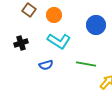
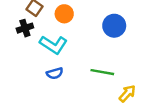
cyan L-shape: (59, 41) -> (54, 45), moved
black cross: (21, 43) -> (25, 28), moved

